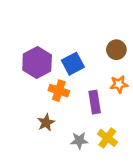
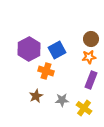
orange star: (119, 84) -> (89, 57), moved
purple rectangle: (95, 102) -> (91, 80), moved, turned 30
gray star: (79, 140) -> (62, 100), moved

